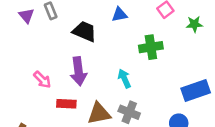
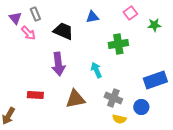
pink arrow: (42, 80) -> (28, 33), moved
red rectangle: (66, 104) -> (35, 95), moved
gray cross: (129, 112) -> (113, 98), moved

